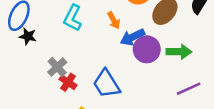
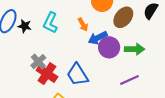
black star: (28, 36) -> (25, 26), moved
red cross: (68, 82) -> (47, 74), size x1.5
purple line: (189, 89) -> (129, 80), moved

